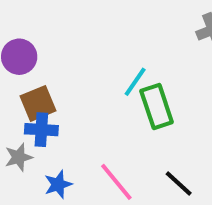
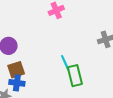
cyan line: (135, 82) -> (65, 63), turned -63

